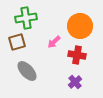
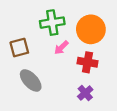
green cross: (26, 18) -> (52, 23), moved

